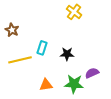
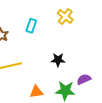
cyan rectangle: (42, 48) -> (31, 26), moved

